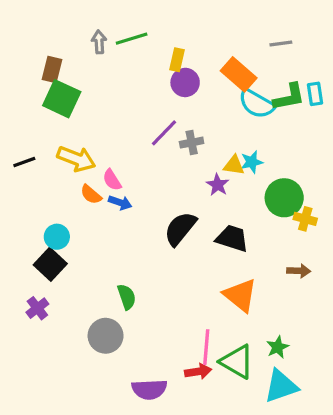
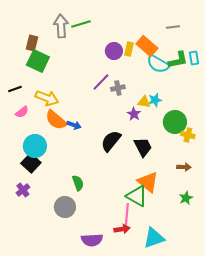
gray arrow: (99, 42) -> (61, 26), size x1.6
yellow rectangle: (177, 60) -> (129, 49), moved
black line: (24, 162) -> (15, 89), moved
pink semicircle: (112, 180) -> (22, 112), moved, turned -96
orange semicircle: (91, 195) -> (56, 120), size x1.6
cyan circle: (57, 237) -> (35, 146), size x1.5
black trapezoid: (232, 238) -> (143, 147), turned 45
green star: (278, 347) -> (186, 198), moved
green triangle: (237, 362) -> (137, 196), moved
cyan triangle: (281, 386) -> (154, 238), moved

